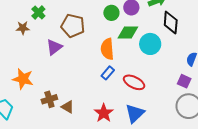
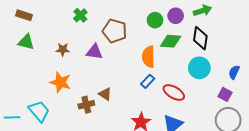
black diamond: (171, 23) -> (200, 38), moved
brown star: (23, 28) -> (63, 50), moved
cyan circle: (150, 44) -> (199, 68), moved
purple triangle: (54, 47) -> (94, 52), turned 42
brown triangle: (68, 107) -> (105, 94), moved

